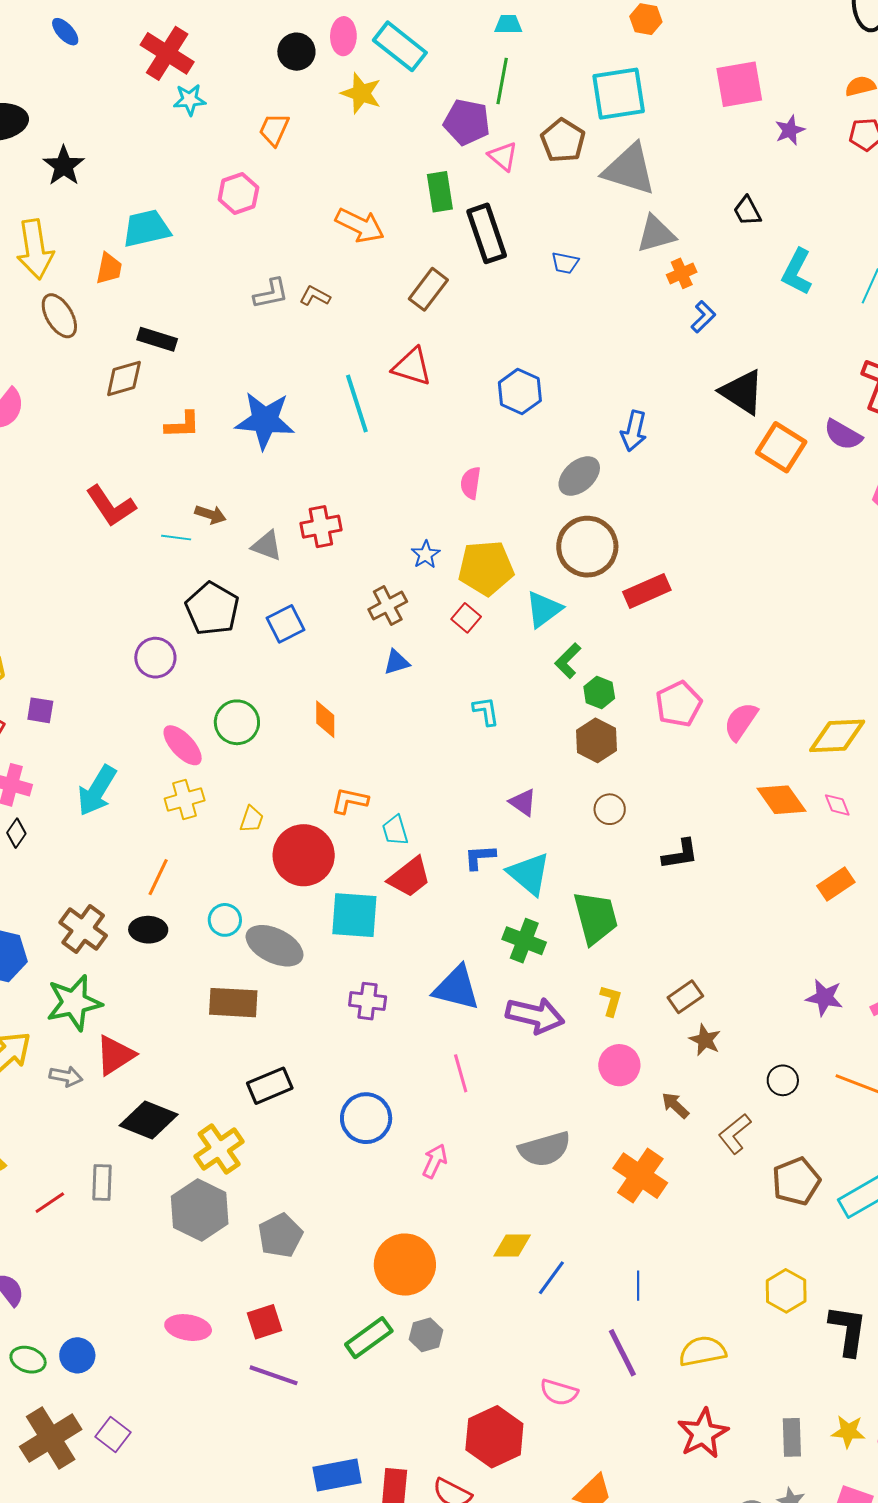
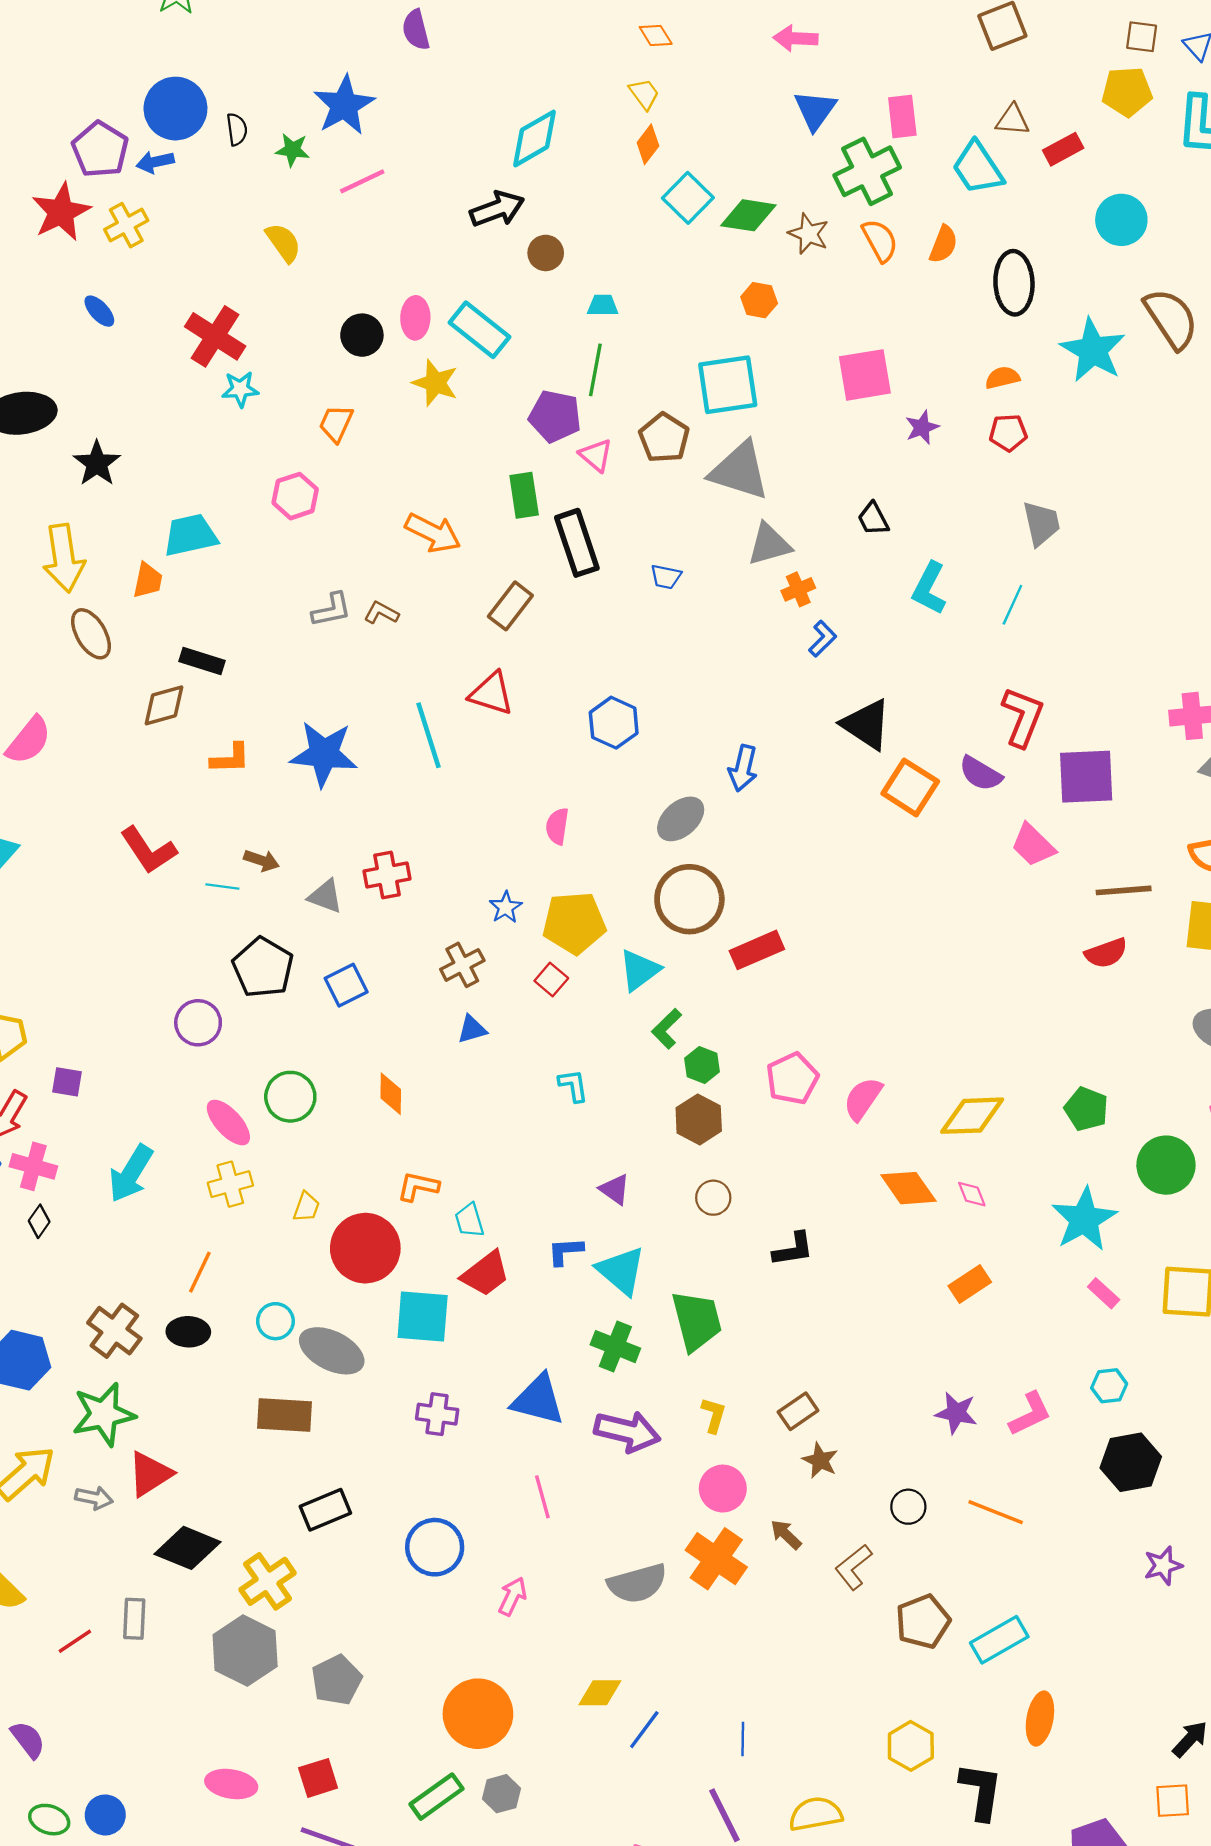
orange cross: (640, 1176) -> (716, 1559), moved

